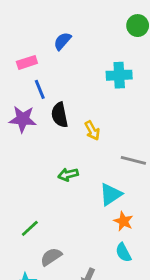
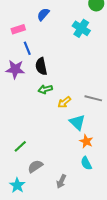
cyan cross: (119, 75) -> (81, 28), moved, turned 36
yellow arrow: (92, 131) -> (64, 102), moved, turned 80
green arrow: (68, 175) -> (45, 89), moved
cyan triangle: (111, 194) -> (77, 122), turned -42

